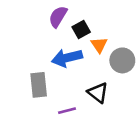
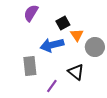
purple semicircle: (58, 17) -> (31, 13), moved
purple line: (67, 111) -> (52, 86), turned -40

